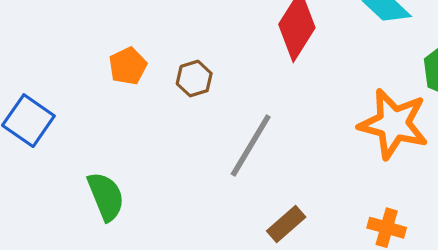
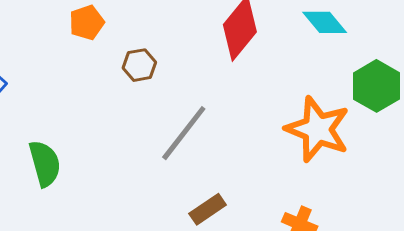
orange pentagon: (128, 66) -> (87, 23), moved

